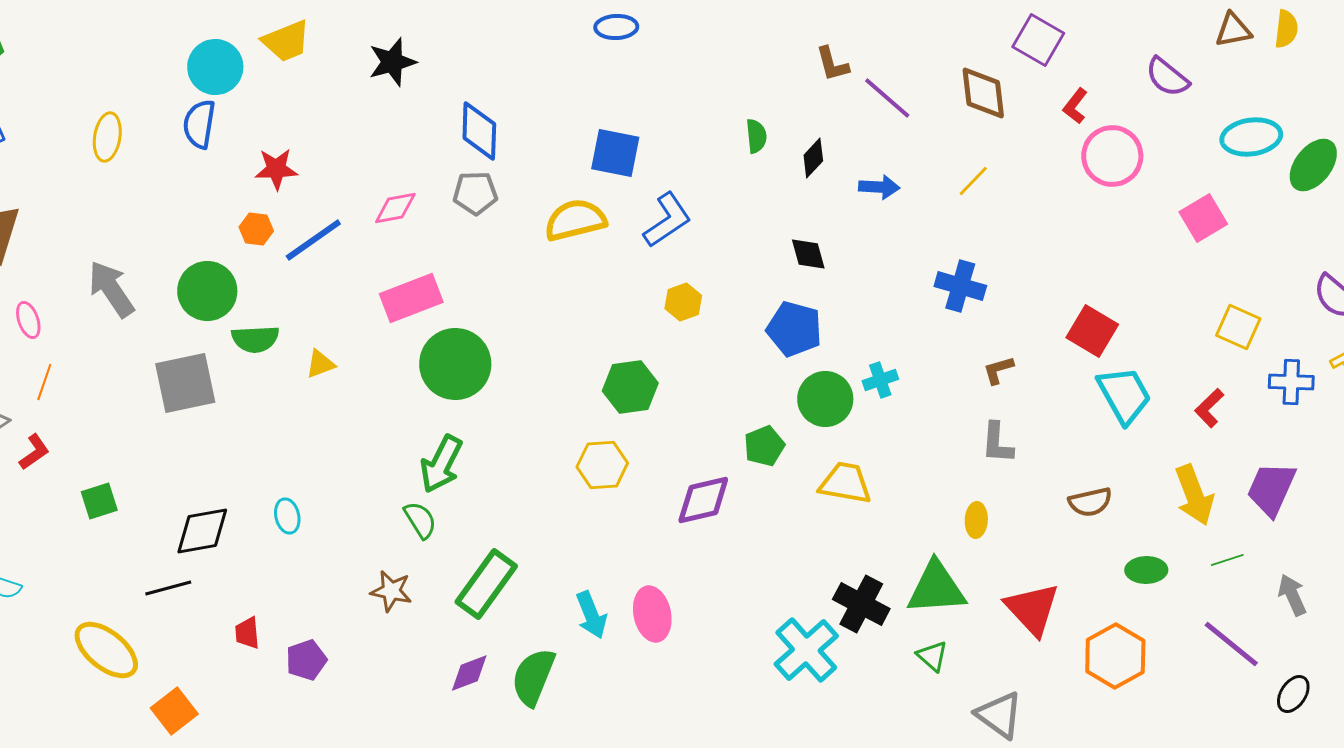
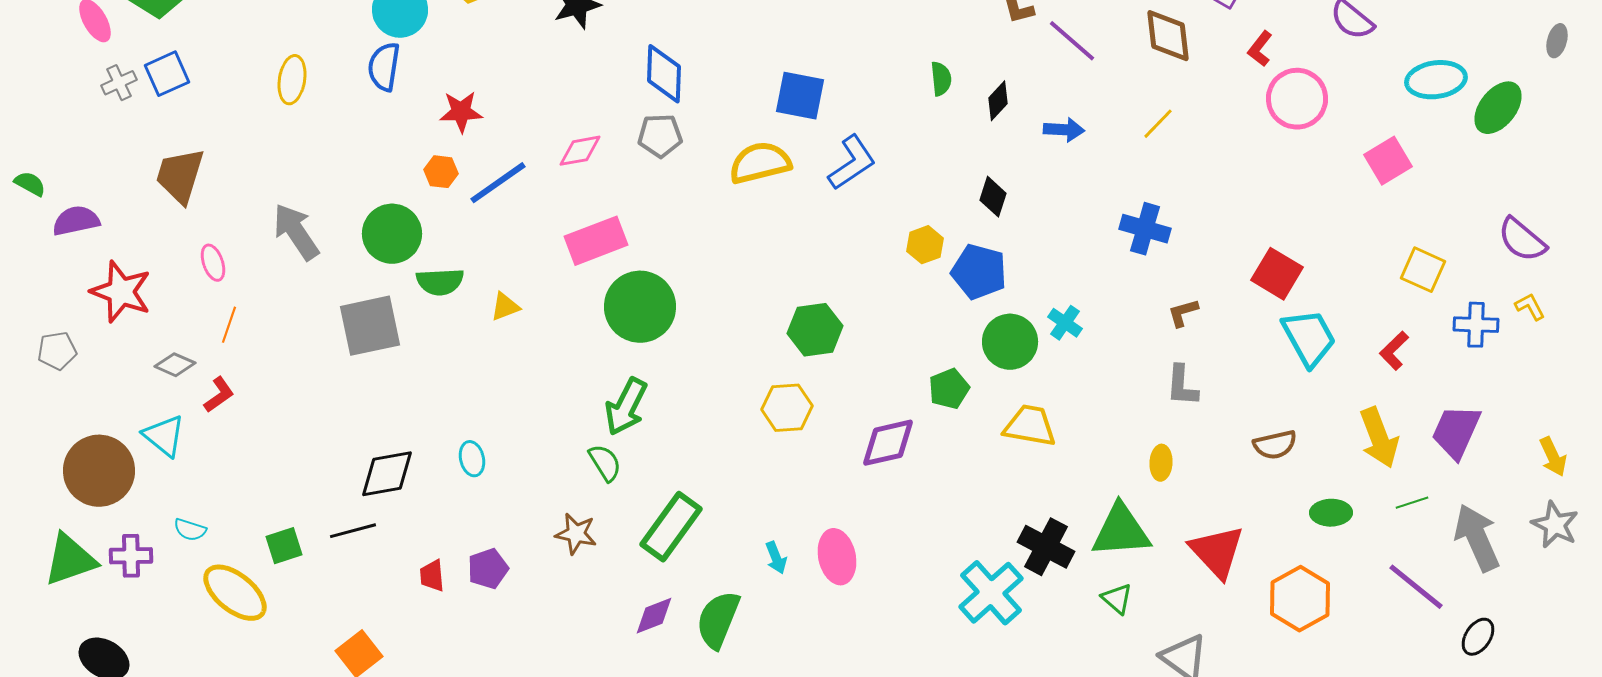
black diamond: (808, 254) -> (993, 197), turned 33
yellow hexagon: (683, 302) -> (925, 245), moved
cyan cross: (880, 380) -> (1065, 323), turned -36
green square: (99, 501) -> (284, 546), moved
gray arrow: (1292, 595) -> (1477, 538), size x1.6
cyan arrow: (591, 615) -> (776, 558), size x0.7
yellow ellipse: (106, 650) -> (235, 593), moved
purple pentagon: (306, 660) -> (488, 569), moved

